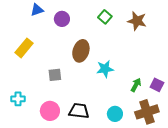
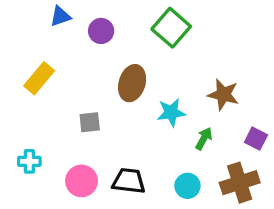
green square: (105, 17) -> (171, 28), size x1.6
brown star: (137, 21) -> (223, 95), moved
green arrow: (136, 85) -> (204, 139), moved

